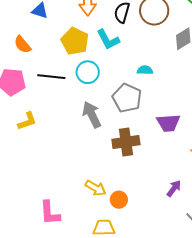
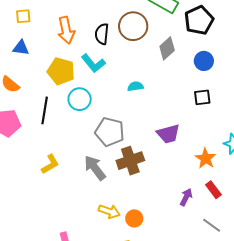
black line: (51, 77) -> (45, 110), turned -76
gray pentagon: (127, 98) -> (110, 132), moved
gray arrow: (92, 115) -> (95, 168), moved
yellow L-shape: (27, 121) -> (50, 164), moved

